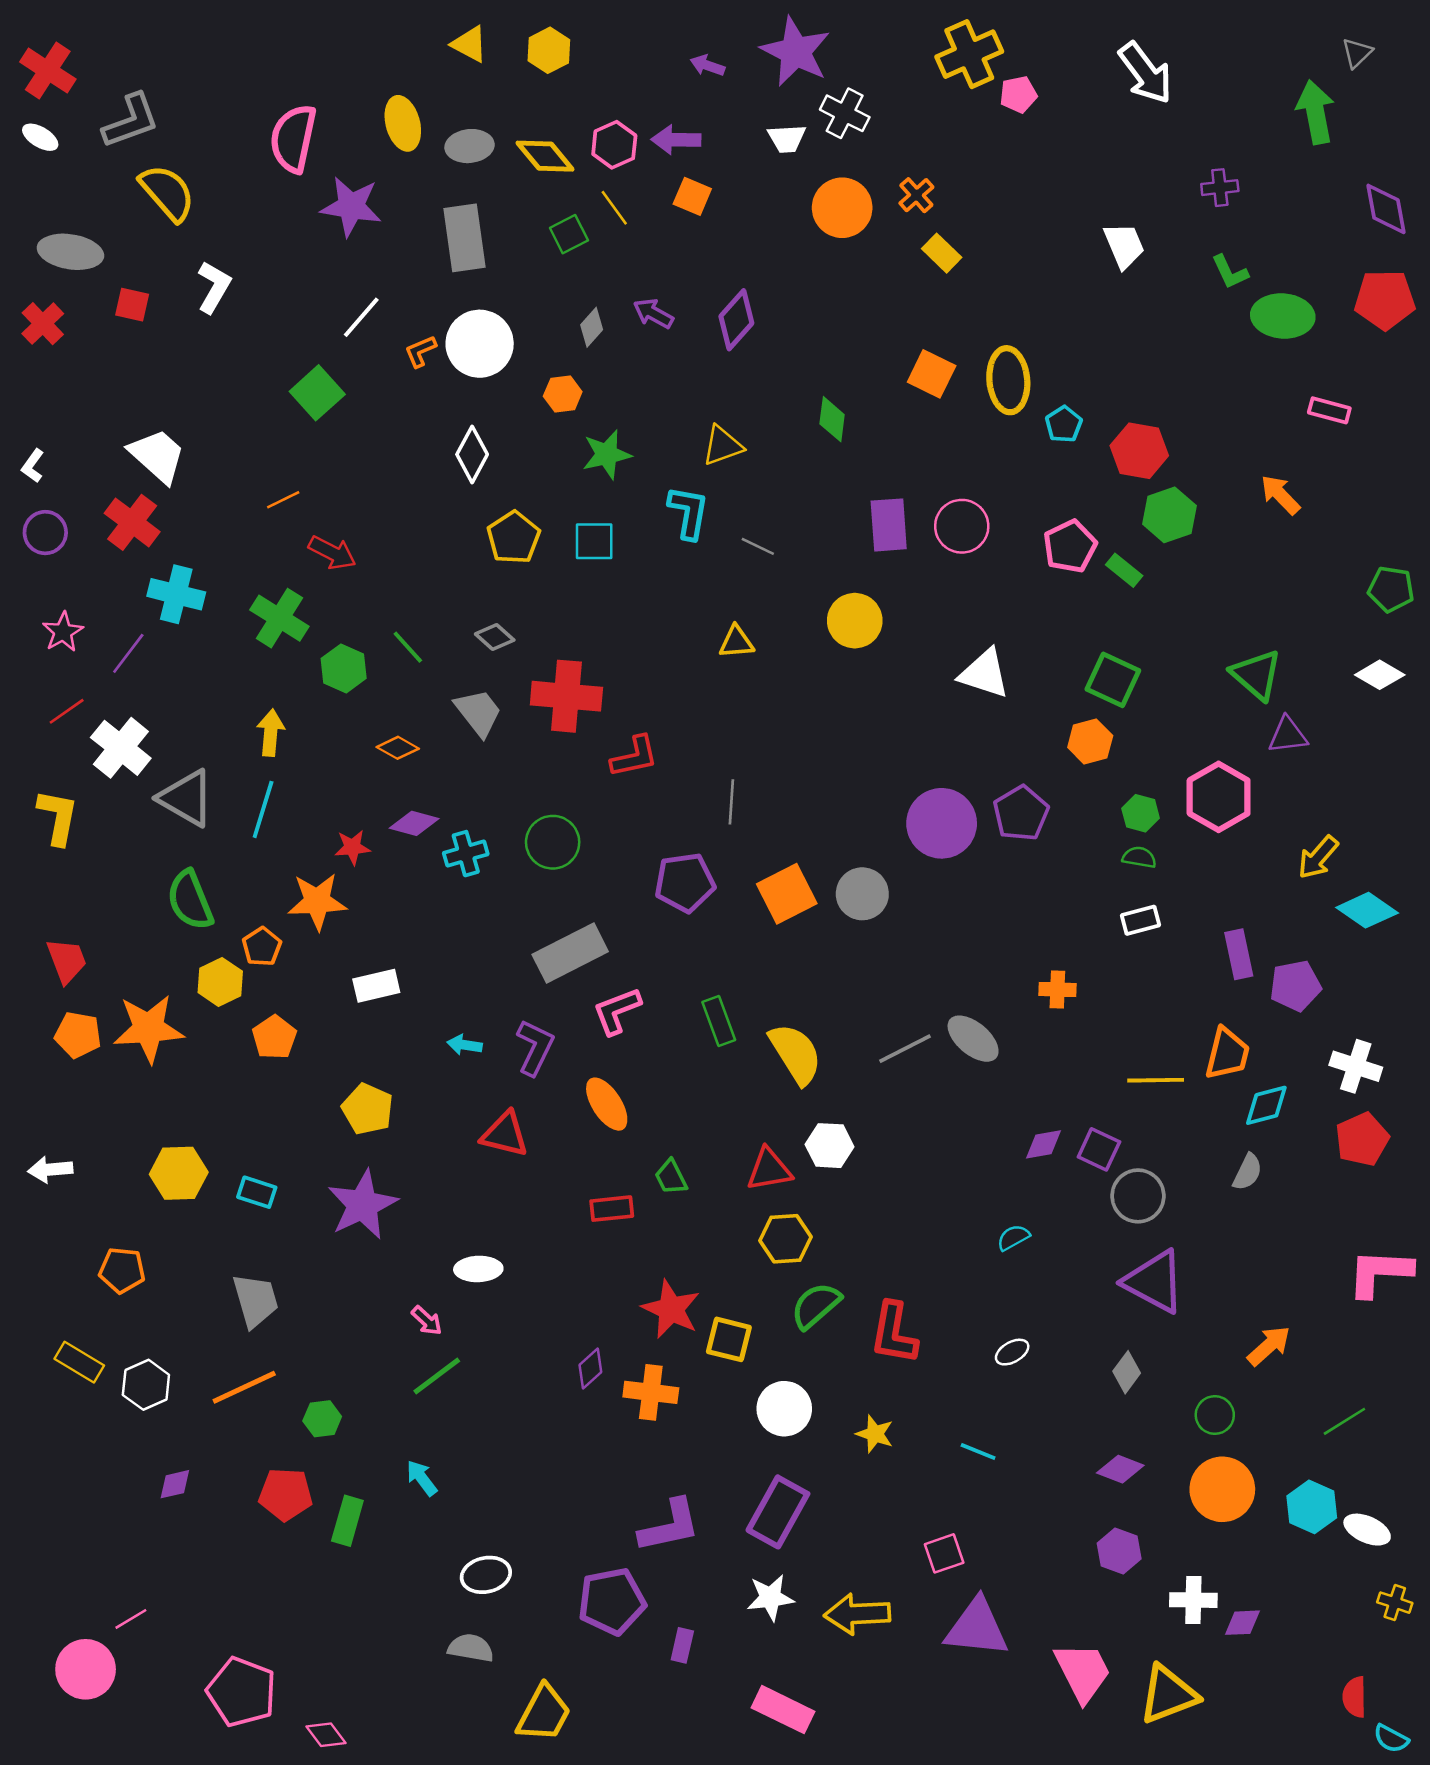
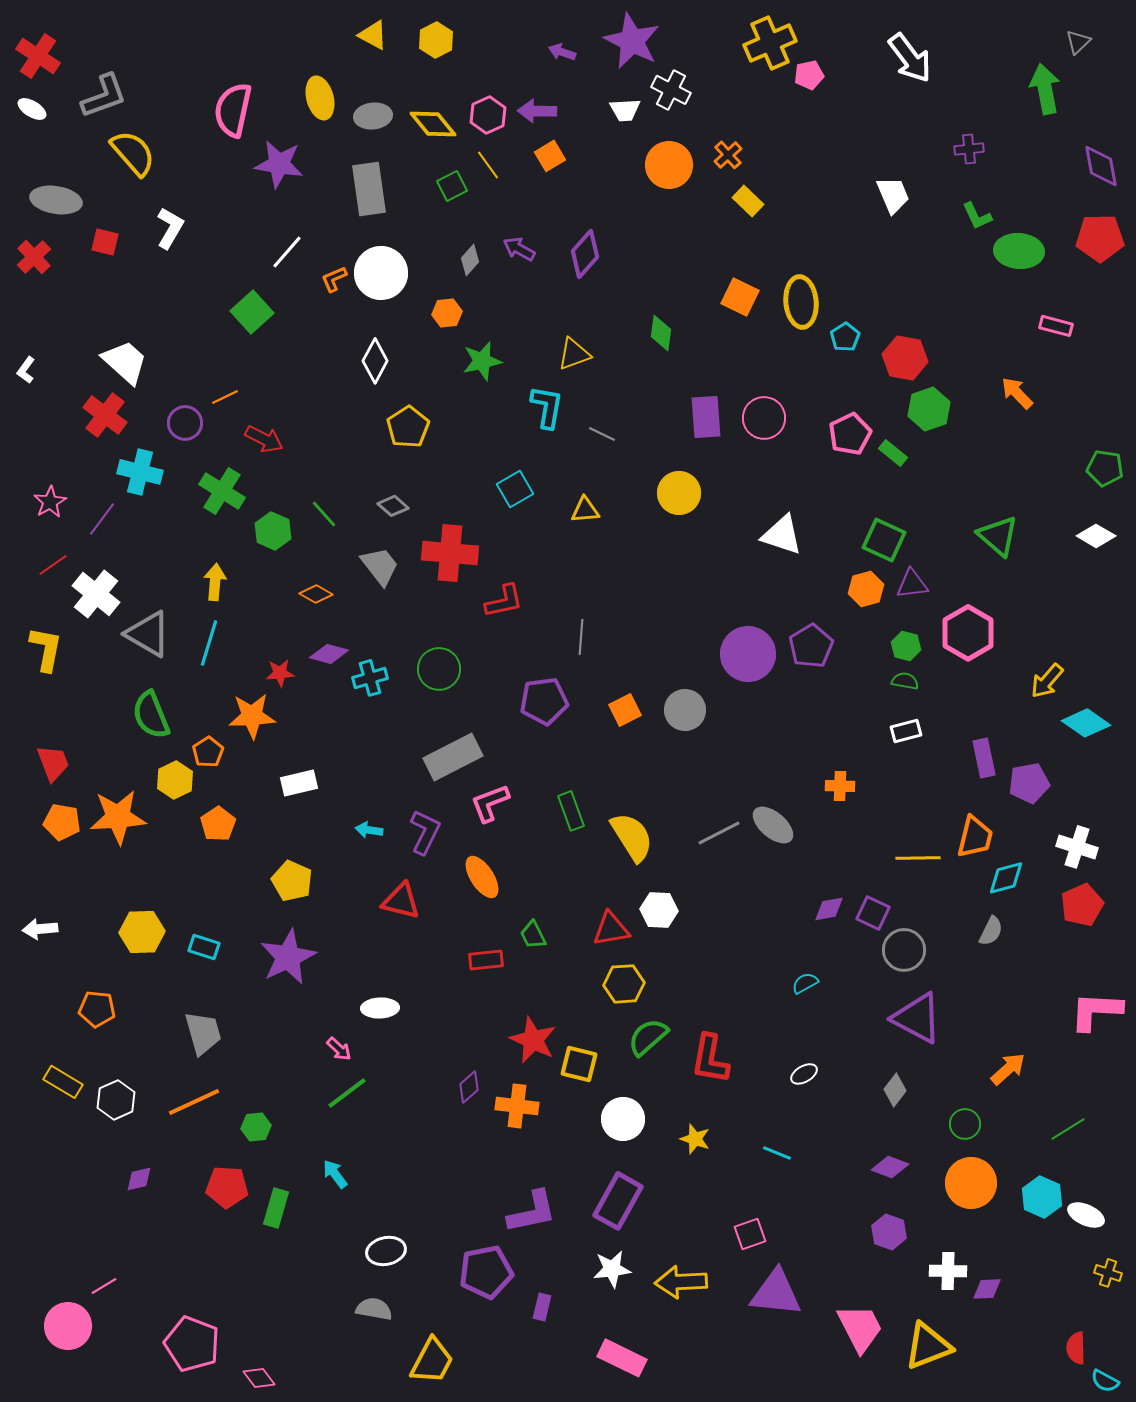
orange square: (692, 196) -> (550, 156), turned 36
purple circle: (45, 533) -> (185, 423), moved
cyan square: (594, 541) -> (515, 489), moved, turned -30
purple triangle: (1288, 735) -> (912, 584), moved
orange square: (787, 894) -> (625, 710), size x0.7

